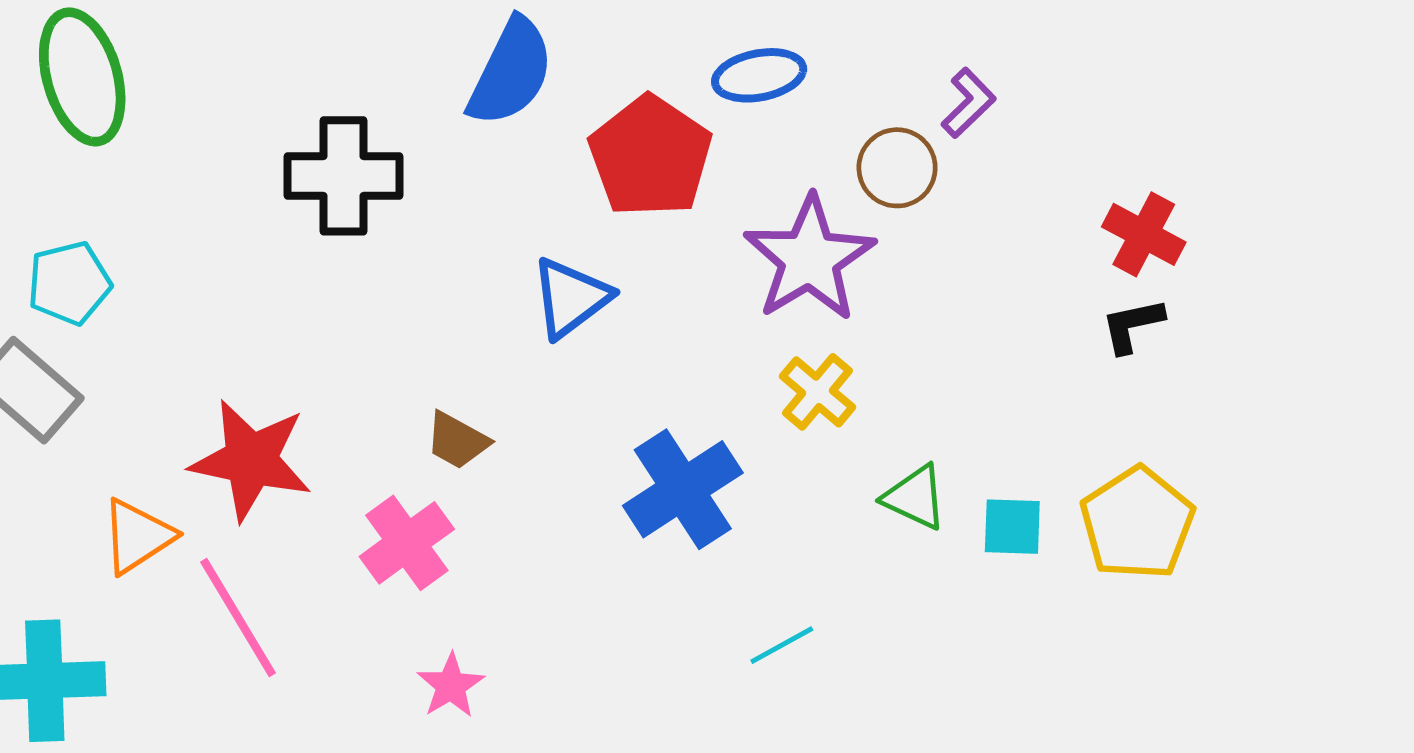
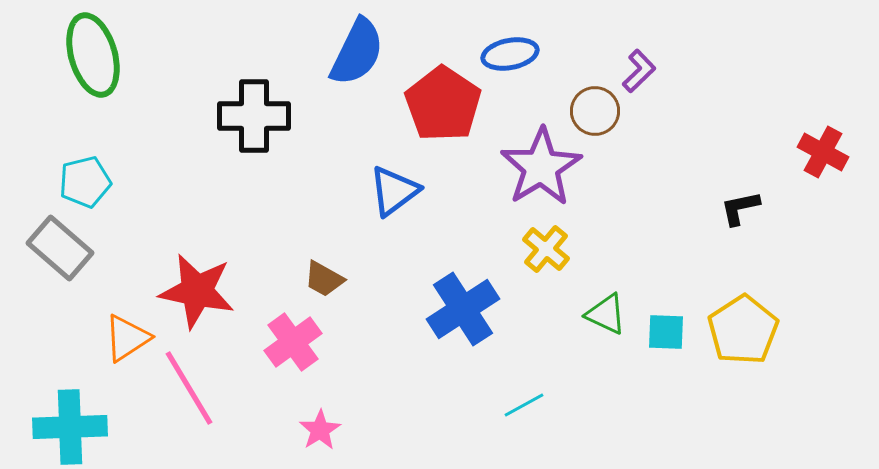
red cross: (1144, 234) -> (823, 152), moved

